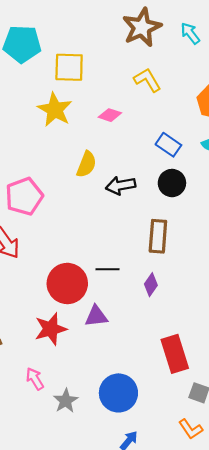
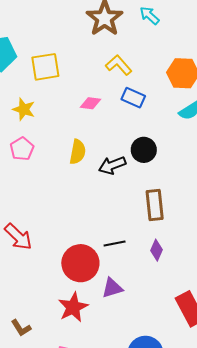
yellow star: (55, 110) -> (24, 109), moved, size x0.7
blue rectangle: (168, 145) -> (133, 98), moved
black circle: (172, 183) -> (144, 150), moved
pink pentagon: (24, 196) -> (22, 149), moved, size x0.7

